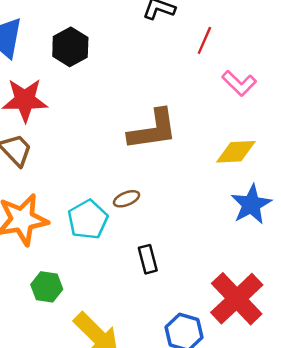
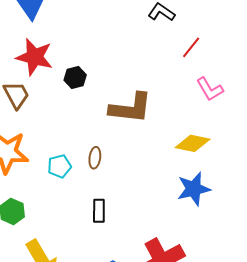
black hexagon: (70, 47) -> (75, 77), moved, size x0.7
brown ellipse: (127, 199) -> (95, 158), turned -75
cyan pentagon: (88, 220) -> (59, 166), size x0.7

